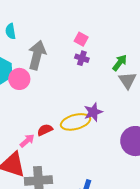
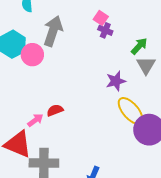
purple cross: (82, 58) -> (105, 30), moved
purple star: (93, 112) -> (116, 81), moved
yellow ellipse: (76, 122) -> (131, 111), moved, turned 60

